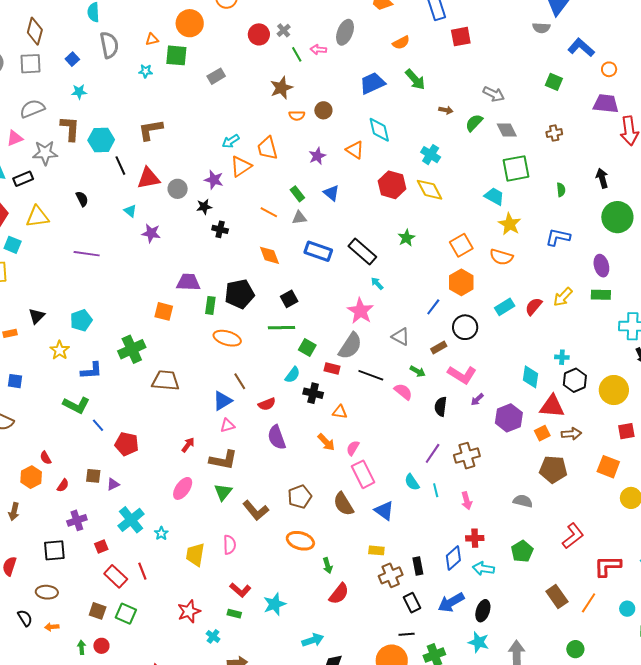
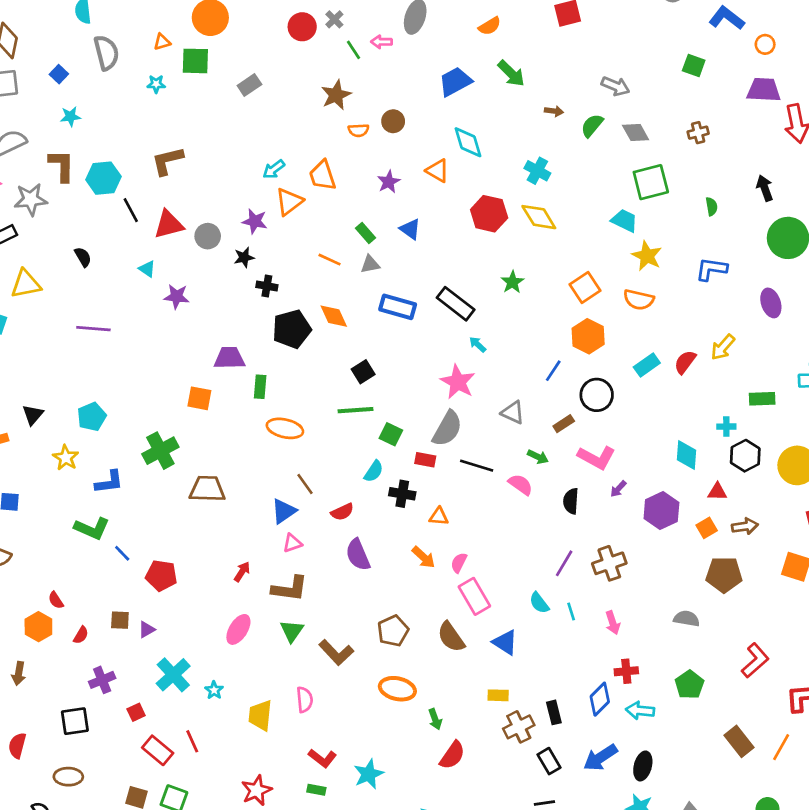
black pentagon: (240, 294) -> (292, 329), moved
green rectangle: (601, 295) -> (762, 399), moved
red triangle: (552, 406) -> (717, 492), size x0.6

